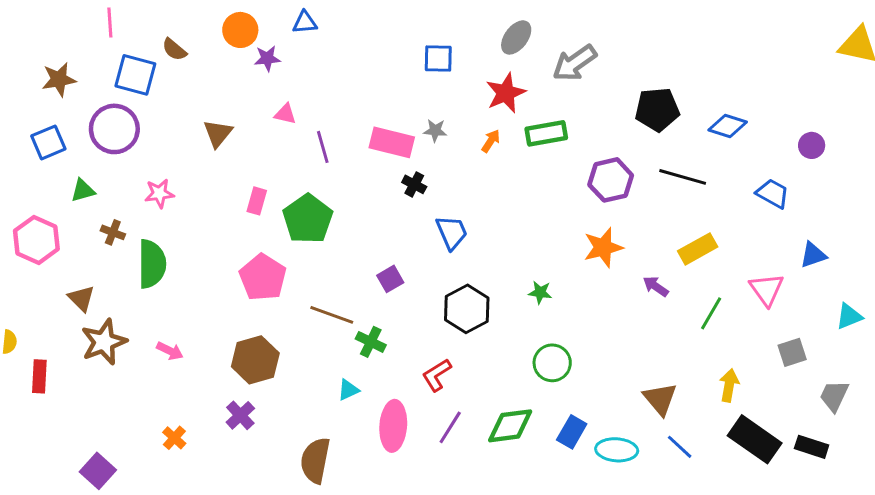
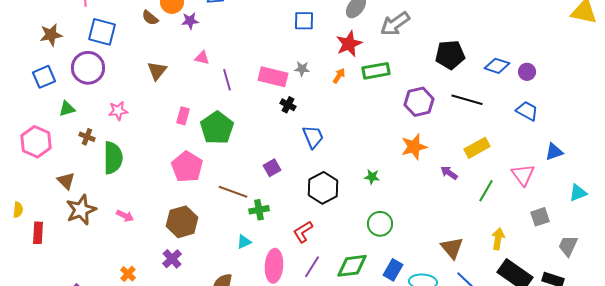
brown semicircle: (174, 49) -> (150, 18), moved
purple circle: (812, 145) -> (527, 72), moved
green cross: (371, 342) -> (259, 210), turned -36

